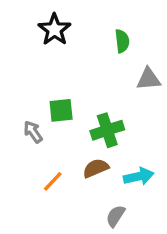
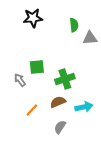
black star: (54, 30) -> (33, 18), turned 30
gray triangle: (149, 79) -> (90, 38), moved
gray semicircle: (116, 216) -> (60, 127), moved

